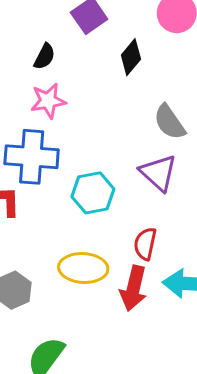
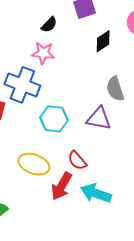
purple triangle: (158, 173) -> (99, 119), turned -48
red semicircle: (145, 244) -> (77, 160), turned -70

